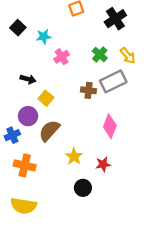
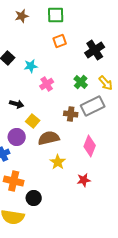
brown semicircle: (49, 131) -> (49, 138), moved, turned 35
yellow star: (74, 156) -> (58, 162), moved
black circle: (83, 188) -> (34, 198), moved

